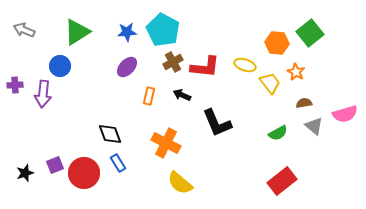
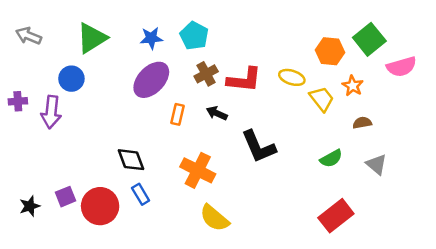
cyan pentagon: (163, 30) -> (194, 36), size x0.7
purple ellipse: (127, 67) -> (151, 80), size x1.5
pink semicircle: (345, 114) -> (401, 67), moved
gray triangle: (314, 126) -> (376, 164), moved

